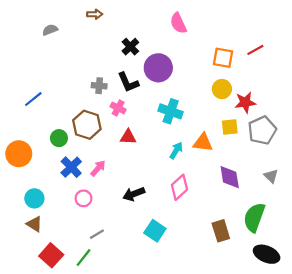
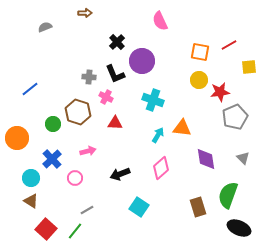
yellow square: (230, 127) -> (249, 67), moved
blue cross: (71, 167) -> (52, 159), moved
pink arrow: (98, 168) -> (88, 151), turned 35

